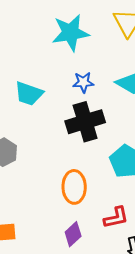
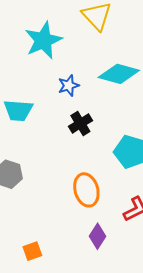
black cross: (85, 122) -> (80, 124), size x0.6

